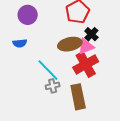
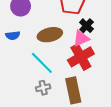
brown ellipse: (70, 44) -> (50, 35), moved
gray cross: (53, 86) -> (43, 88), moved

